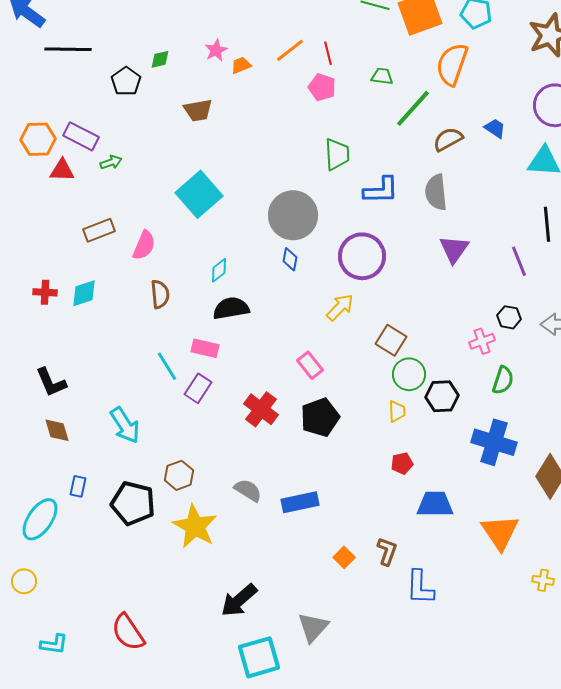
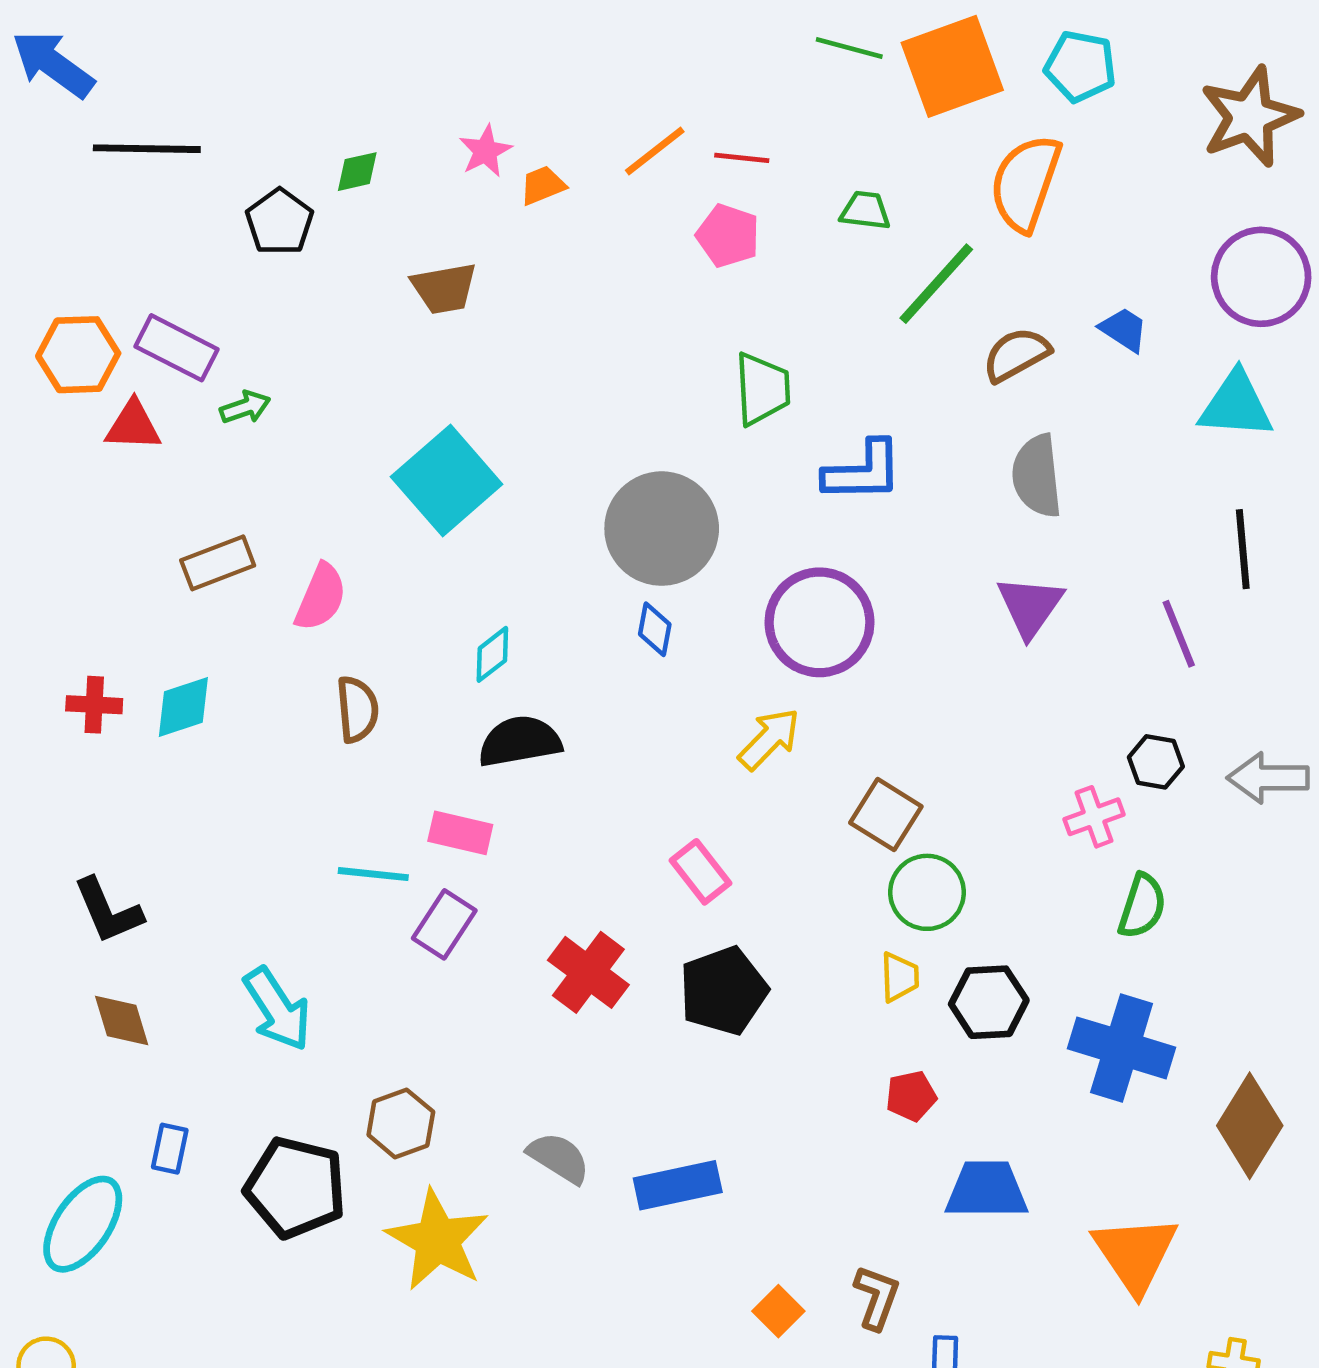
red line: (328, 53) -> (742, 158), turned -70
gray semicircle: (436, 192) -> (1037, 476), moved
cyan line: (167, 366) -> (373, 874), turned -52
black hexagon: (442, 396) -> (989, 1002), moved

